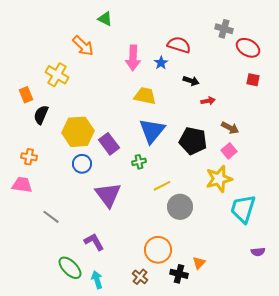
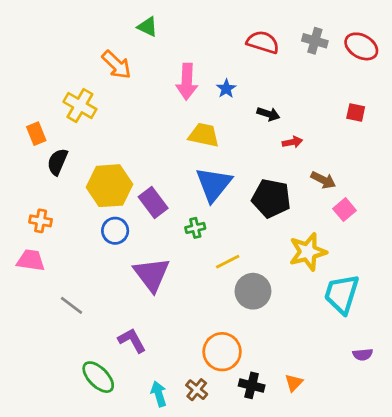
red semicircle: (179, 45) -> (263, 42), moved
red ellipse: (248, 48) -> (361, 46), moved
pink square: (229, 151) -> (344, 210), moved
orange triangle: (199, 263) -> (294, 383), moved
cyan arrow: (97, 280) -> (159, 394), moved

